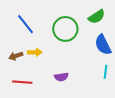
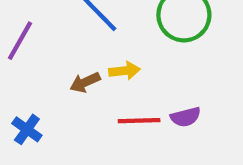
red line: (22, 82) -> (139, 121), moved

